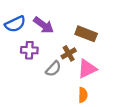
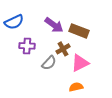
purple arrow: (44, 25) -> (54, 25), moved
orange semicircle: (83, 95) -> (76, 87), turned -104

